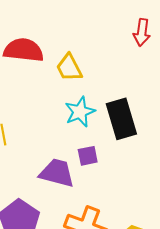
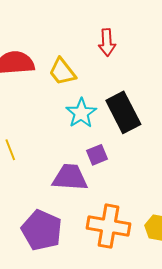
red arrow: (142, 32) -> (107, 42), moved

